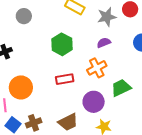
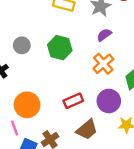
gray circle: (24, 16) -> (22, 45), moved
red rectangle: (65, 79) -> (73, 101), moved

